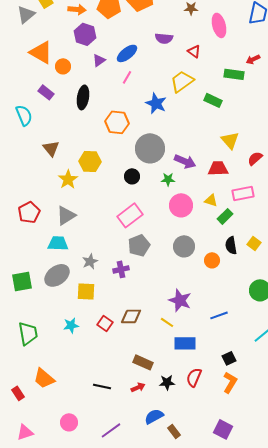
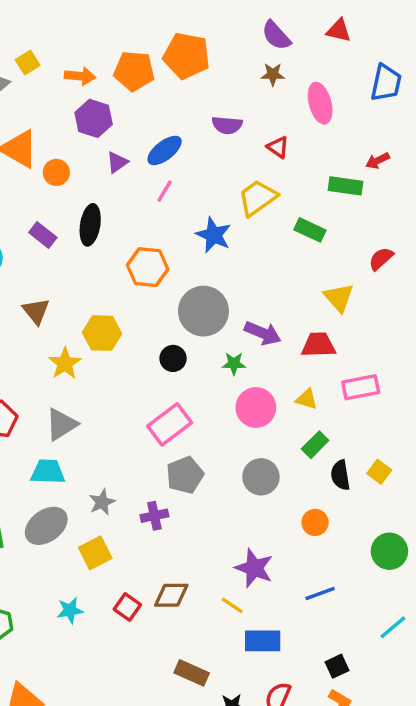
purple rectangle: (46, 92) -> (43, 235), moved
red semicircle: (255, 158) -> (381, 259), moved
green rectangle: (225, 216) -> (315, 445), moved
orange circle: (212, 260) -> (315, 522), moved
yellow square: (86, 291) -> (95, 553), turned -30

